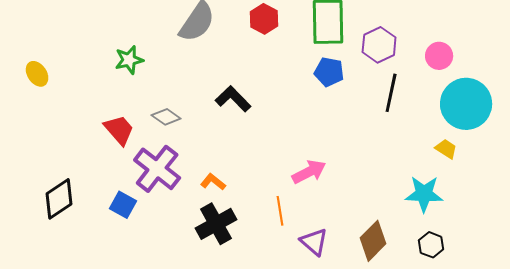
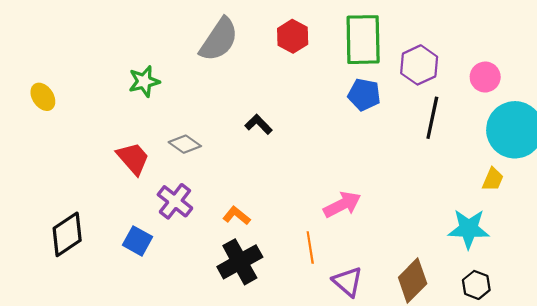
black L-shape: (233, 99) -> (259, 124), size x0.7
yellow trapezoid: (446, 149) -> (493, 179), turned 80
purple cross: (157, 169) -> (175, 201), size x0.7

